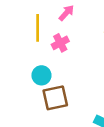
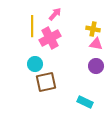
pink cross: (60, 43) -> (50, 38), size x1.5

